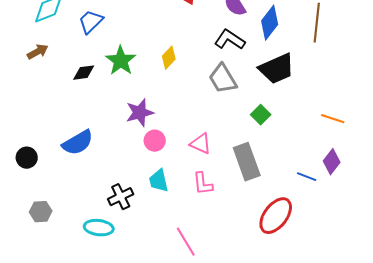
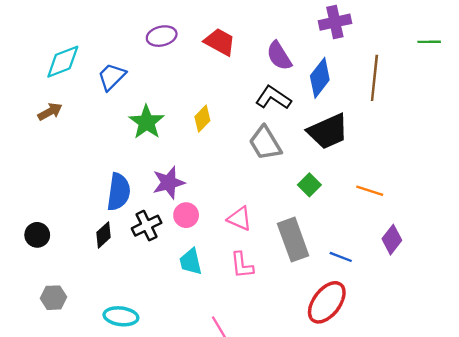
black diamond: (84, 73) -> (103, 235), moved, turned -35
orange line: (333, 119) -> (370, 191), moved
blue semicircle: (78, 143) -> (119, 192), moved, turned -52
blue line: (307, 177) -> (341, 257), moved
black cross: (121, 197) -> (147, 226), moved

